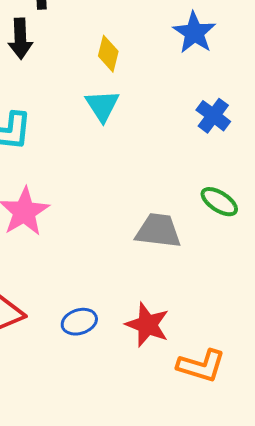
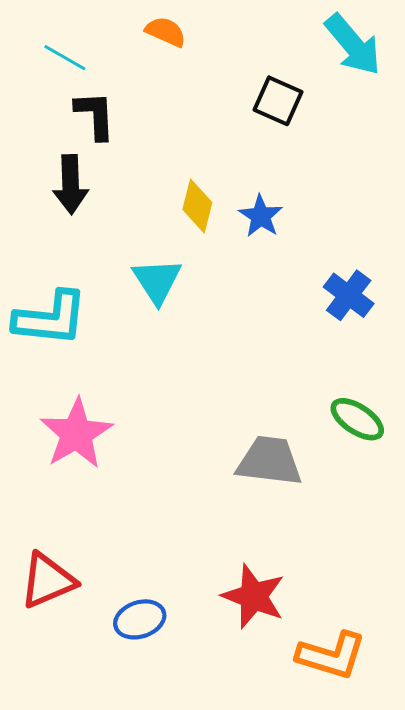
blue star: (194, 33) -> (261, 216), moved, size x0.7
cyan triangle: (102, 106) -> (157, 281), moved
blue ellipse: (79, 322) -> (140, 619), moved

